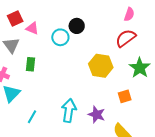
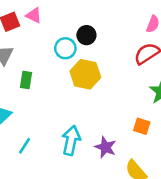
pink triangle: (32, 28) -> (34, 15), moved
yellow hexagon: (101, 66) -> (85, 74), moved
orange square: (125, 96) -> (142, 126), turned 32

